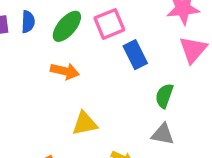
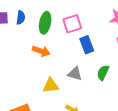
green ellipse: (67, 26) -> (45, 23), turned -35
gray triangle: (163, 134) -> (75, 74), moved

